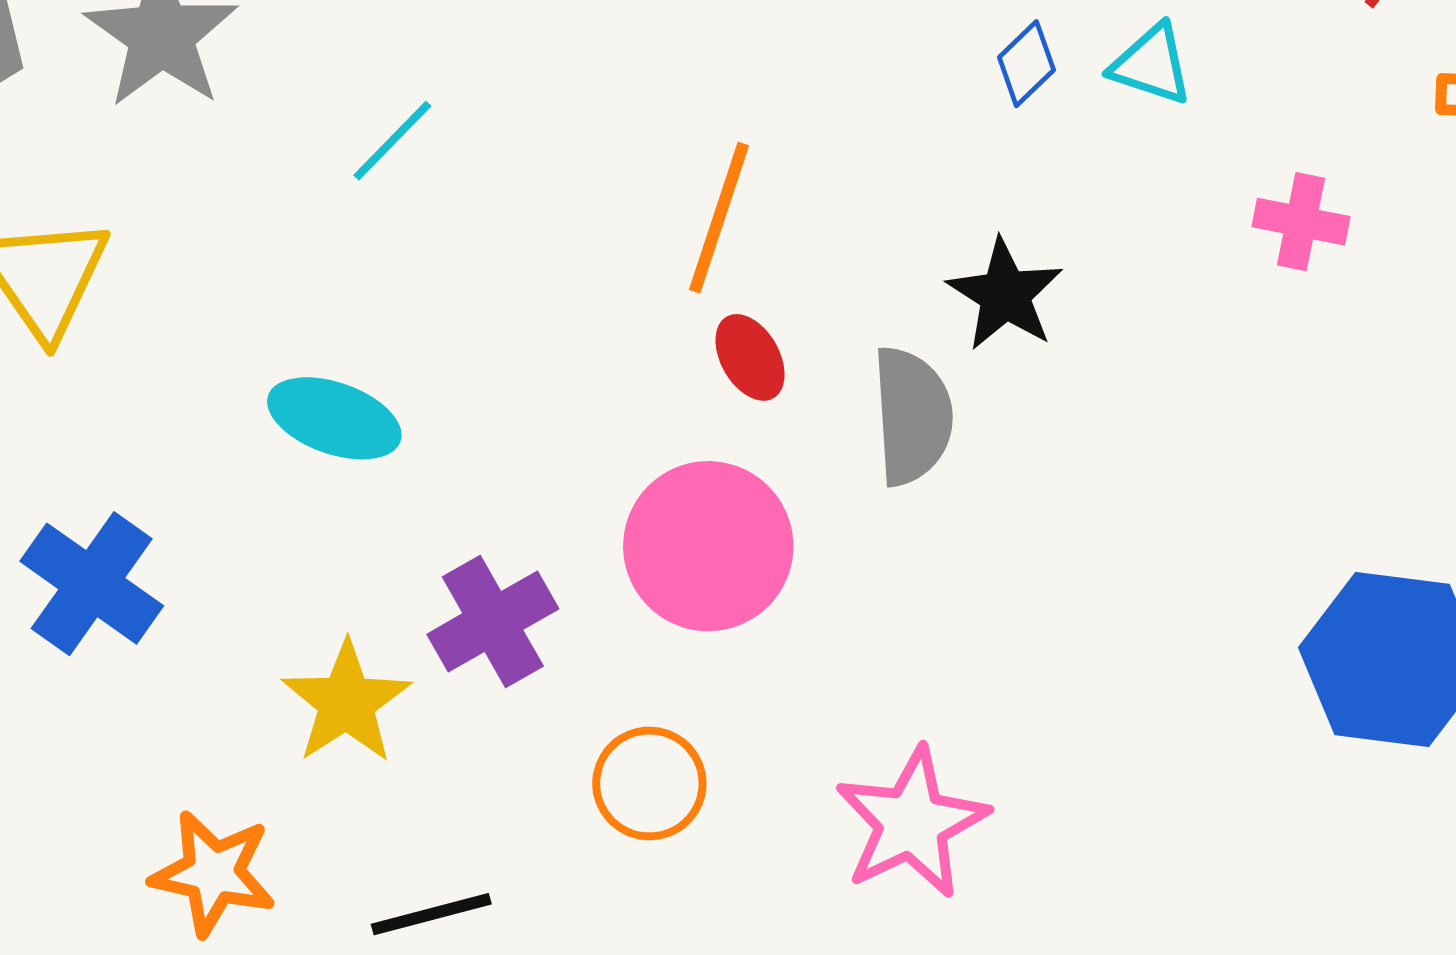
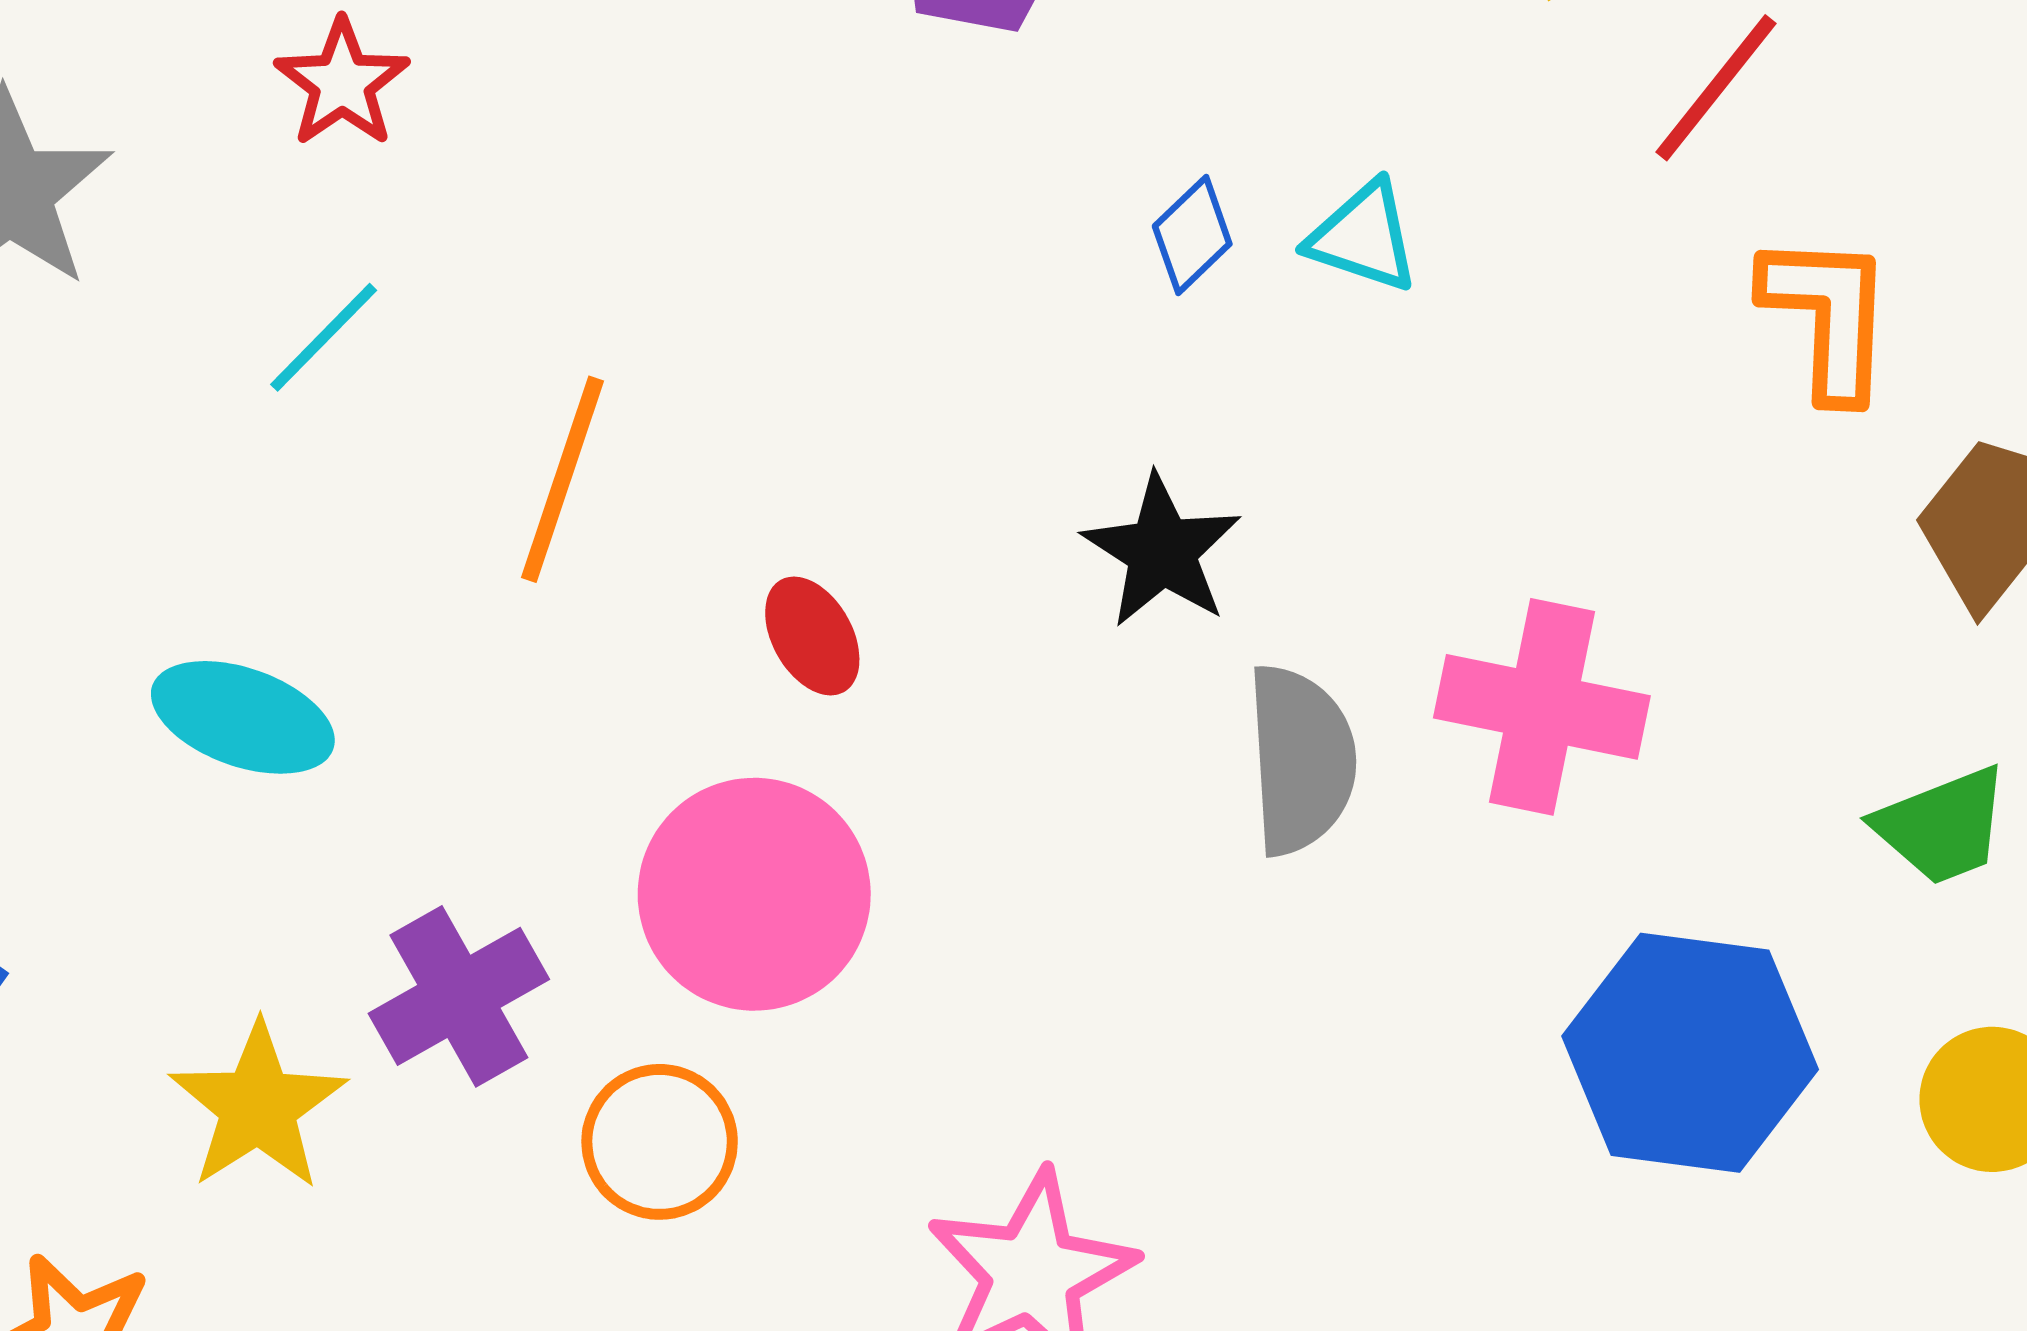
orange line: (719, 218) -> (563, 479), moved
pink cross: (1301, 222) -> (1542, 707), moved, size x1.6
gray semicircle: (912, 416) -> (1301, 760), moved
orange circle: (649, 783) -> (660, 1142), moved

